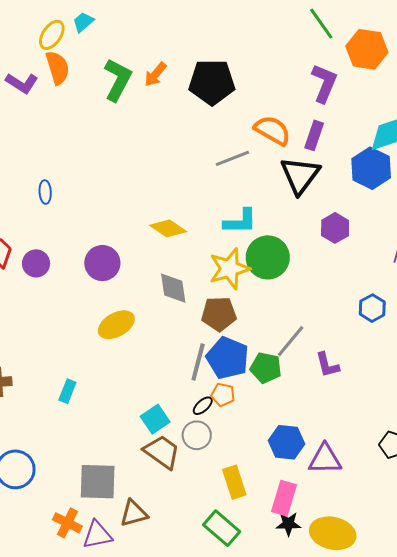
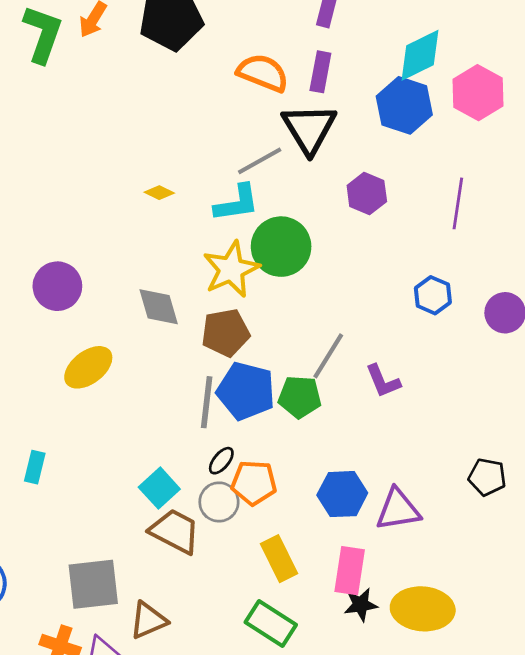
gray line: (232, 158) -> (260, 161), moved
yellow diamond: (168, 228) -> (159, 193), moved, size x0.6
orange pentagon: (223, 395) -> (254, 483), moved, size x1.4

